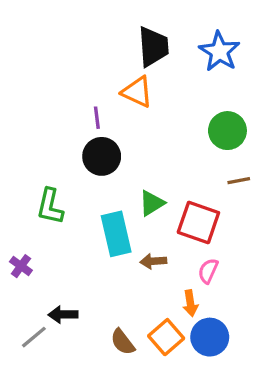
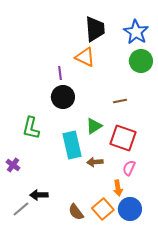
green circle: (227, 131) -> (141, 61), moved
brown line: (239, 181) -> (120, 101), moved

